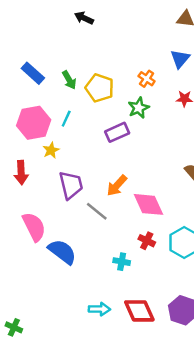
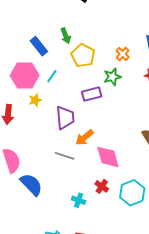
blue rectangle: (33, 73) -> (39, 46), moved
green arrow: (69, 80) -> (66, 36), moved
purple trapezoid: (71, 185) -> (65, 118), moved
gray line: (97, 211) -> (65, 156), turned -30

